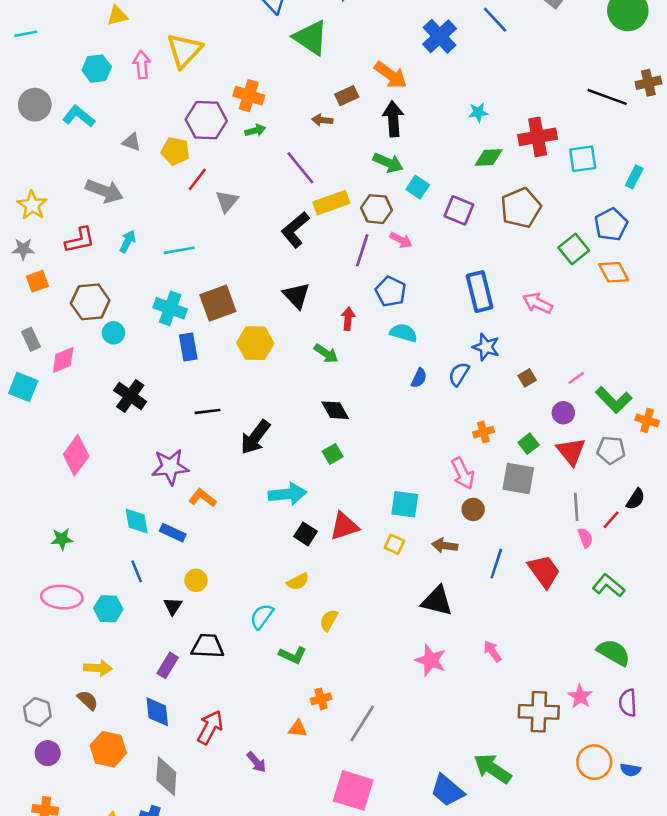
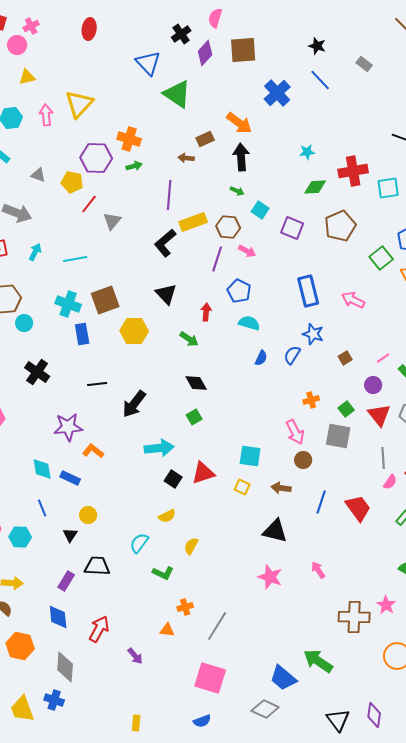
green arrow: (388, 163) -> (237, 191), size x0.6
purple line: (300, 168) -> (169, 195), turned 44
pink semicircle: (585, 538) -> (390, 482), turned 56

